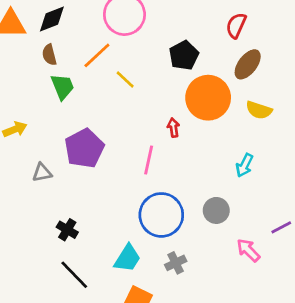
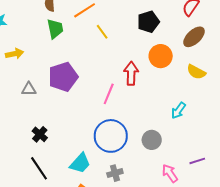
orange circle: (208, 98) -> (161, 56), size x0.7
red arrow: (173, 128) -> (131, 73), size x1.6

